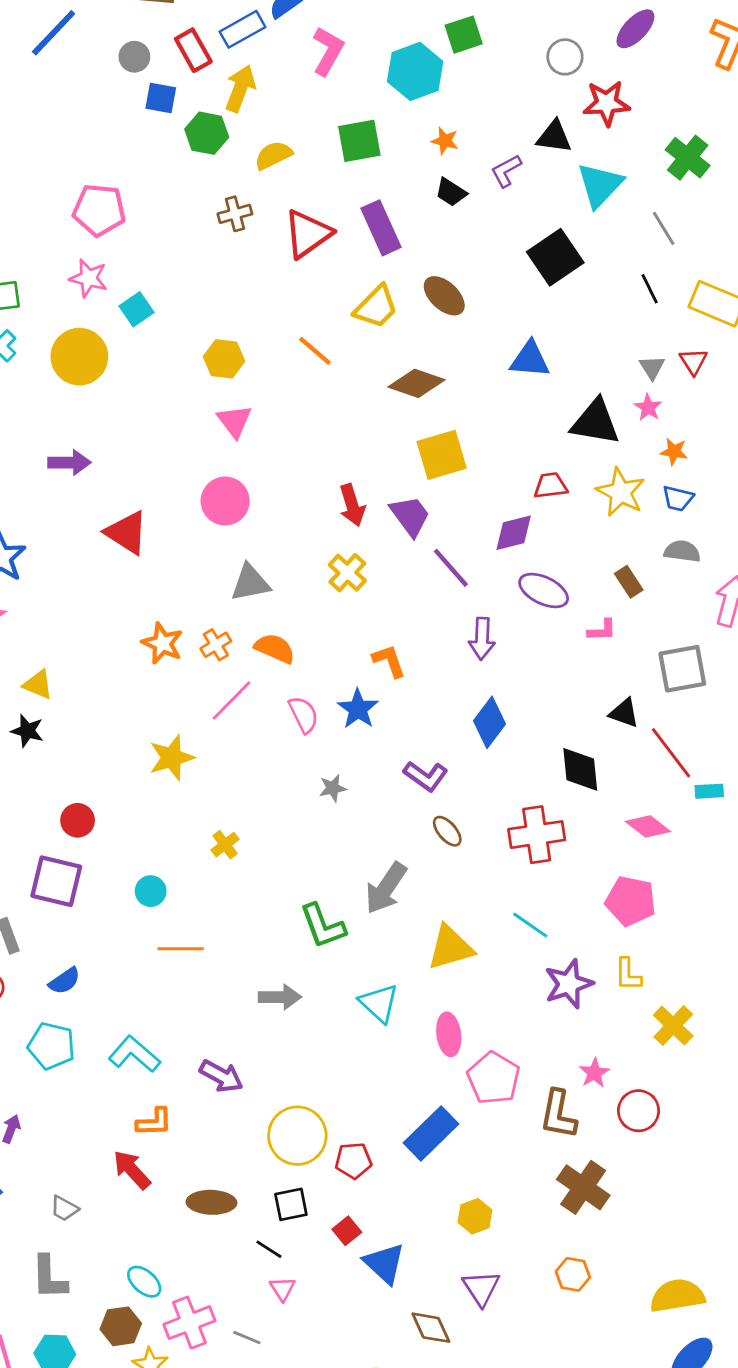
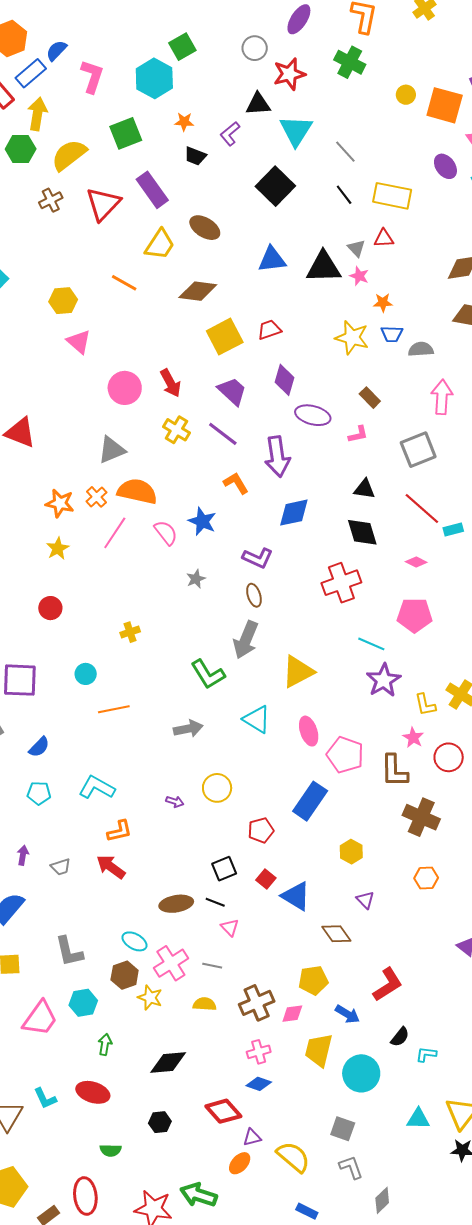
yellow semicircle: (273, 155) -> (69, 155), size x1.4
green cross: (688, 158) -> (350, 62), moved
red triangle: (693, 361) -> (384, 238), turned -50
black triangle: (595, 422) -> (324, 267), moved
red trapezoid: (551, 486) -> (269, 330), moved
pink circle: (225, 501) -> (125, 388), moved
purple trapezoid: (410, 516) -> (232, 391), moved
purple diamond: (514, 533) -> (285, 380), turned -48
gray semicircle: (682, 551) -> (421, 349), moved
purple line: (451, 568) -> (223, 434), moved
purple arrow: (482, 639) -> (277, 456), size x1.4
orange semicircle: (275, 648) -> (137, 491), size x1.4
orange L-shape: (389, 661) -> (236, 483), moved
black triangle: (624, 713) -> (365, 489), moved
blue diamond: (489, 722) -> (294, 513), turned 52
yellow star: (172, 758) -> (58, 548), moved, size x0.7
red circle: (78, 820) -> (50, 608), moved
pink diamond: (648, 826) -> (416, 562), size x0.7
brown ellipse: (447, 831) -> (254, 595), moved, turned 35
yellow cross: (225, 845) -> (130, 632), turned 30
cyan line: (530, 925) -> (371, 644), moved
yellow L-shape: (628, 974) -> (425, 705), moved
cyan pentagon: (51, 1046) -> (39, 793), size x0.7
purple arrow: (221, 1076) -> (175, 802), moved, size x0.6
yellow circle: (297, 1136) -> (217, 788), moved, size x0.7
brown ellipse: (211, 1202) -> (176, 904), moved
gray trapezoid: (64, 1209) -> (61, 867), moved, turned -35
purple triangle: (481, 1288) -> (365, 900), size x0.7

